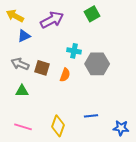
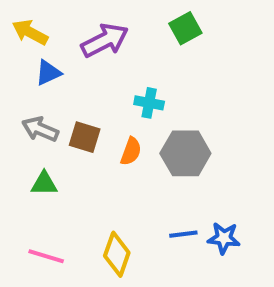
gray hexagon: (97, 64) -> (185, 153), moved
blue star: (121, 128) -> (224, 238), moved

